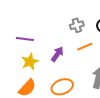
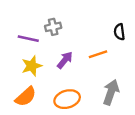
gray cross: (77, 25) -> (53, 27), moved

